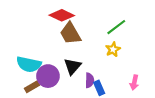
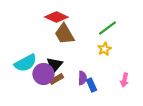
cyan semicircle: (29, 64) -> (25, 63), turned -40
black triangle: (72, 66) -> (54, 65), moved
brown rectangle: (32, 87) -> (56, 79), moved

